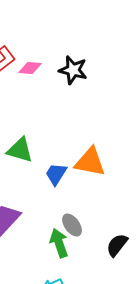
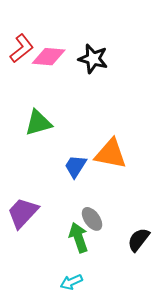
pink diamond: (30, 68) -> (49, 57), size x1.4
green triangle: (20, 150) -> (38, 123), moved, turned -32

